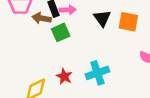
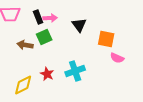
brown arrow: (42, 18) -> (25, 45), moved
orange square: (128, 22) -> (106, 39), moved

